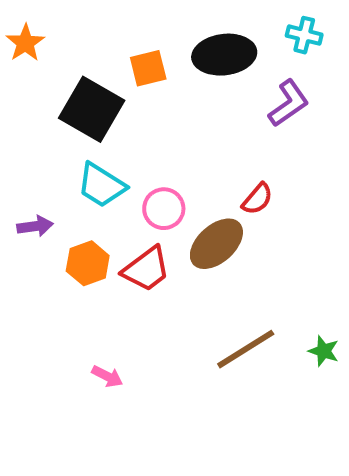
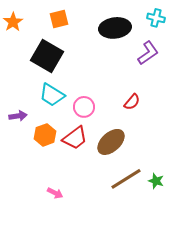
orange square: (148, 68) -> (59, 19), moved
brown ellipse: (216, 244) -> (111, 142), moved
green star: (324, 351) -> (156, 181), moved

